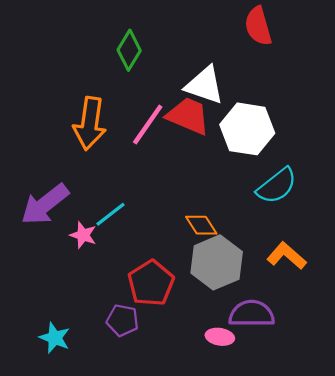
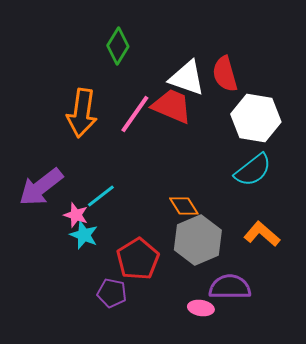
red semicircle: (258, 26) -> (225, 74), moved
white hexagon: (247, 129) -> (256, 118), moved
cyan star: (55, 338) -> (84, 235), moved

